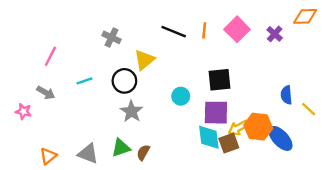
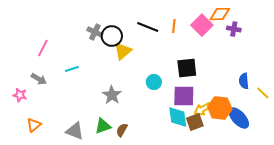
orange diamond: (305, 16) -> (220, 14), moved
purple cross: (275, 34) -> (234, 29), turned -32
black circle: (124, 81) -> (112, 36), moved
orange triangle: (48, 156) -> (34, 125), moved

